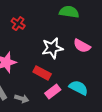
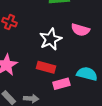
pink rectangle: (53, 91) -> (61, 84), turned 35

